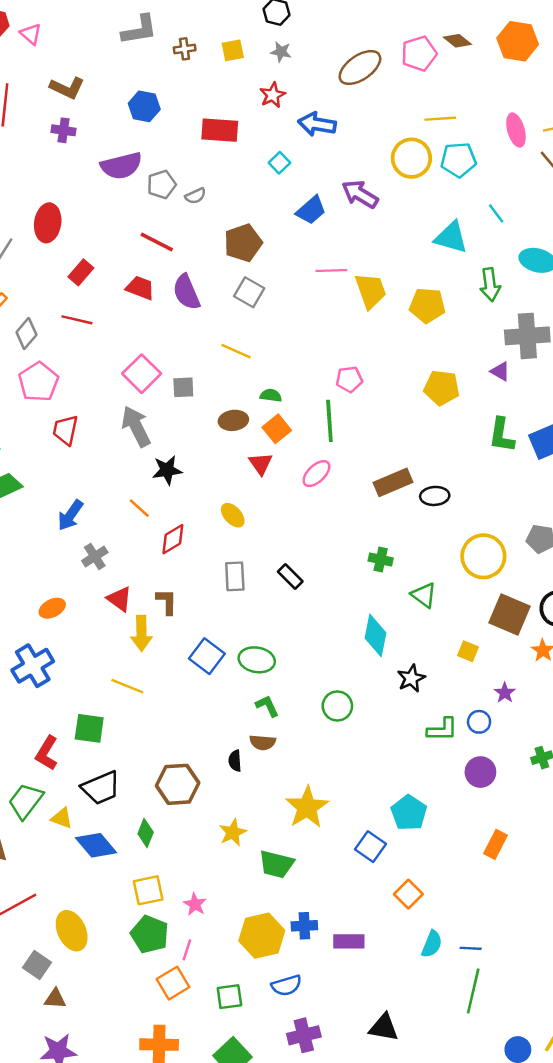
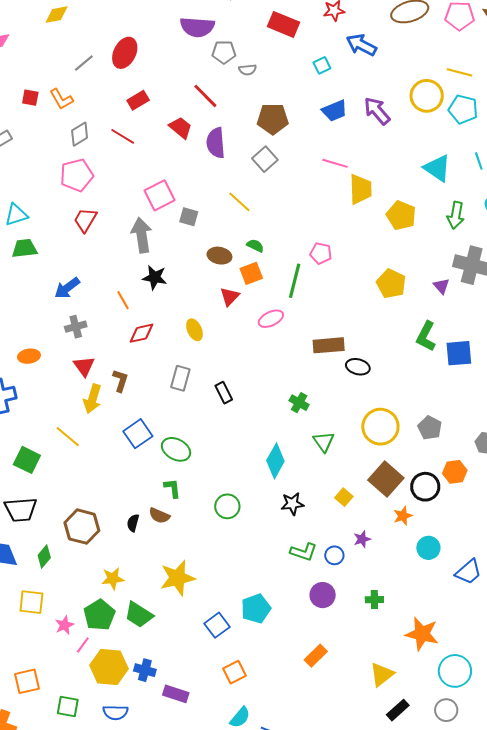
green pentagon: (150, 934) -> (99, 615), moved
pink line: (187, 950) -> (83, 645), moved

